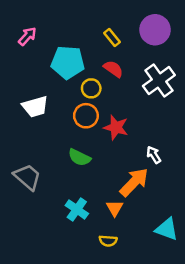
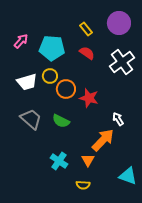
pink arrow: (27, 36) -> (21, 41), moved
yellow circle: (91, 88) -> (50, 76), moved
gray trapezoid: (27, 177) -> (31, 119), moved

